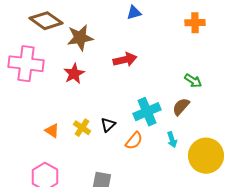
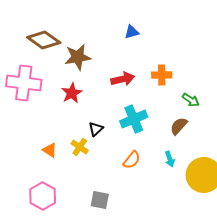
orange cross: (195, 23) -> (162, 75), moved
cyan cross: (147, 112) -> (134, 119), moved
black triangle: (108, 125) -> (96, 129), moved

